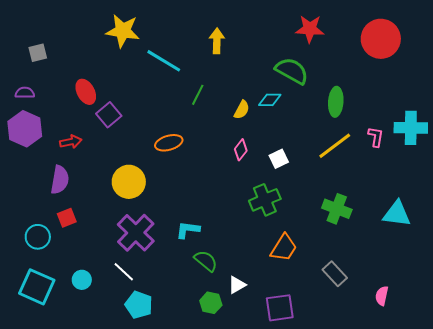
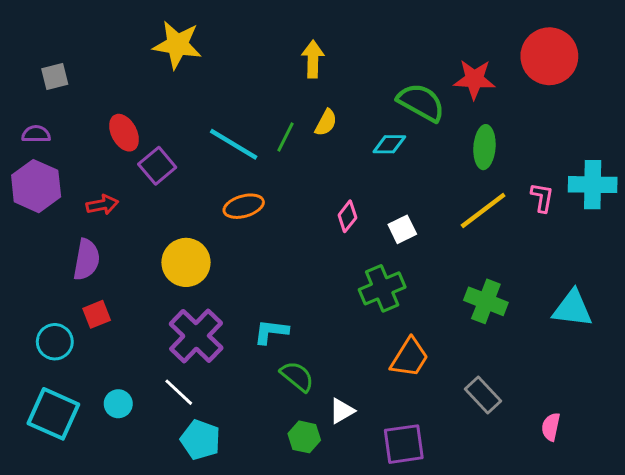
red star: (310, 29) -> (474, 79), moved
cyan line: (164, 61) -> (234, 144), moved
yellow semicircle: (242, 110) -> (326, 123), moved

